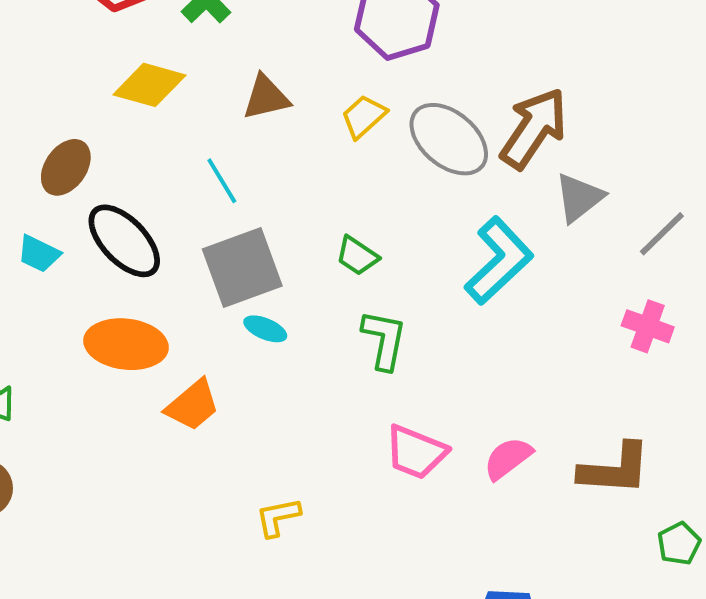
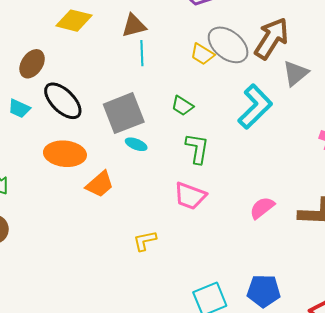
yellow trapezoid: (364, 116) -> (202, 54), moved, turned -105
cyan line: (222, 181) -> (142, 53), moved, turned 30
pink trapezoid: (416, 452) -> (190, 196), moved

